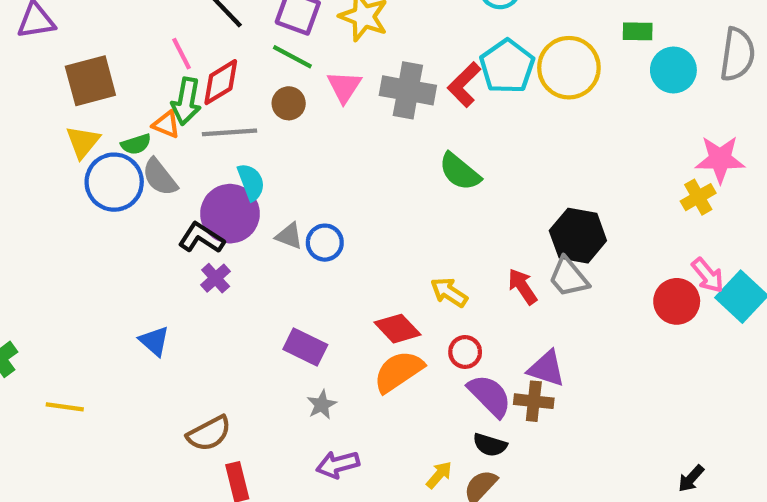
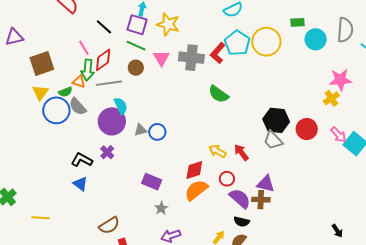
gray triangle: (289, 236) -> (140, 130), turned -32
black L-shape: (201, 238) -> (82, 160), moved
red arrow: (522, 286) -> (241, 152), moved
red circle: (677, 301) -> (307, 129), moved
red diamond: (397, 329) -> (194, 170), turned -60
black arrow: (691, 478) -> (337, 231), turned -72

